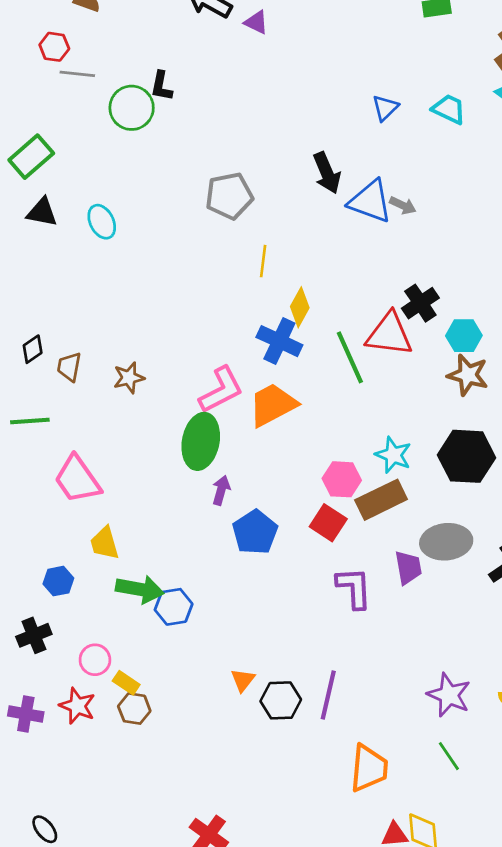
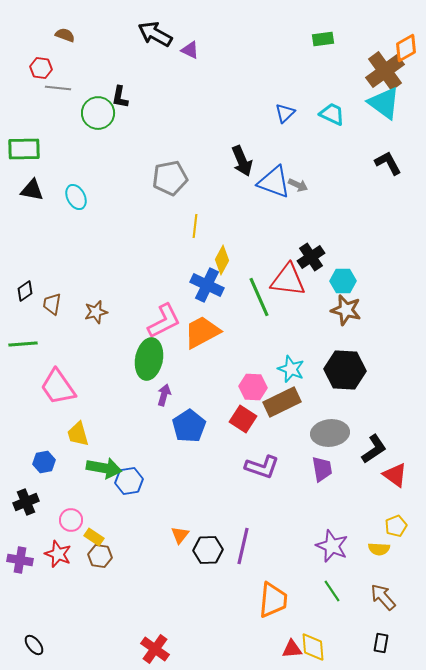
green rectangle: (31, 157) -> (24, 149), turned 40
purple trapezoid: (408, 568) -> (322, 469), moved
purple L-shape: (354, 588) -> (262, 467), turned 112

